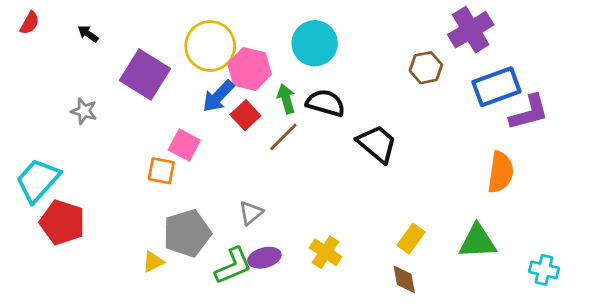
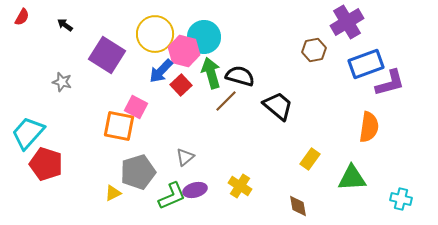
cyan circle: (315, 43) -> (204, 37), moved
green arrow: (286, 99) -> (211, 73), size x1.4
brown line: (283, 137) -> (226, 101), moved
orange square: (161, 171) -> (119, 126), size x1.5
yellow rectangle: (411, 239) -> (310, 159), moved

